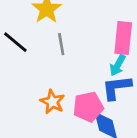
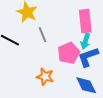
pink pentagon: (88, 107) -> (69, 53), moved

